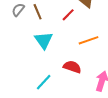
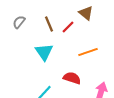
brown line: (38, 12) -> (49, 24), moved

